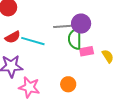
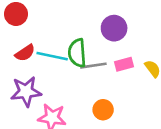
gray line: (63, 26) -> (93, 66), moved
green semicircle: (75, 39) -> (77, 53), moved

